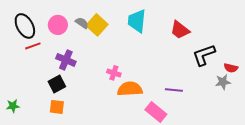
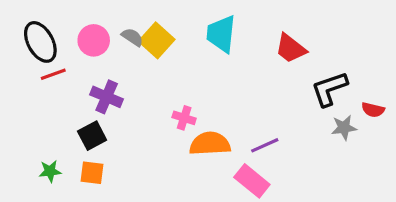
gray star: (223, 82) -> (344, 128), moved
purple line: (174, 90) -> (265, 145), moved, turned -30
green star: (13, 106) -> (50, 171), moved

